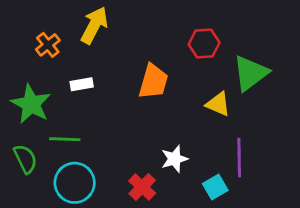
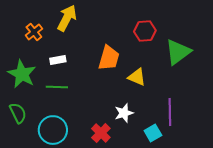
yellow triangle: (218, 104) -> (137, 77), moved
green line: (65, 139) -> (57, 87), moved

